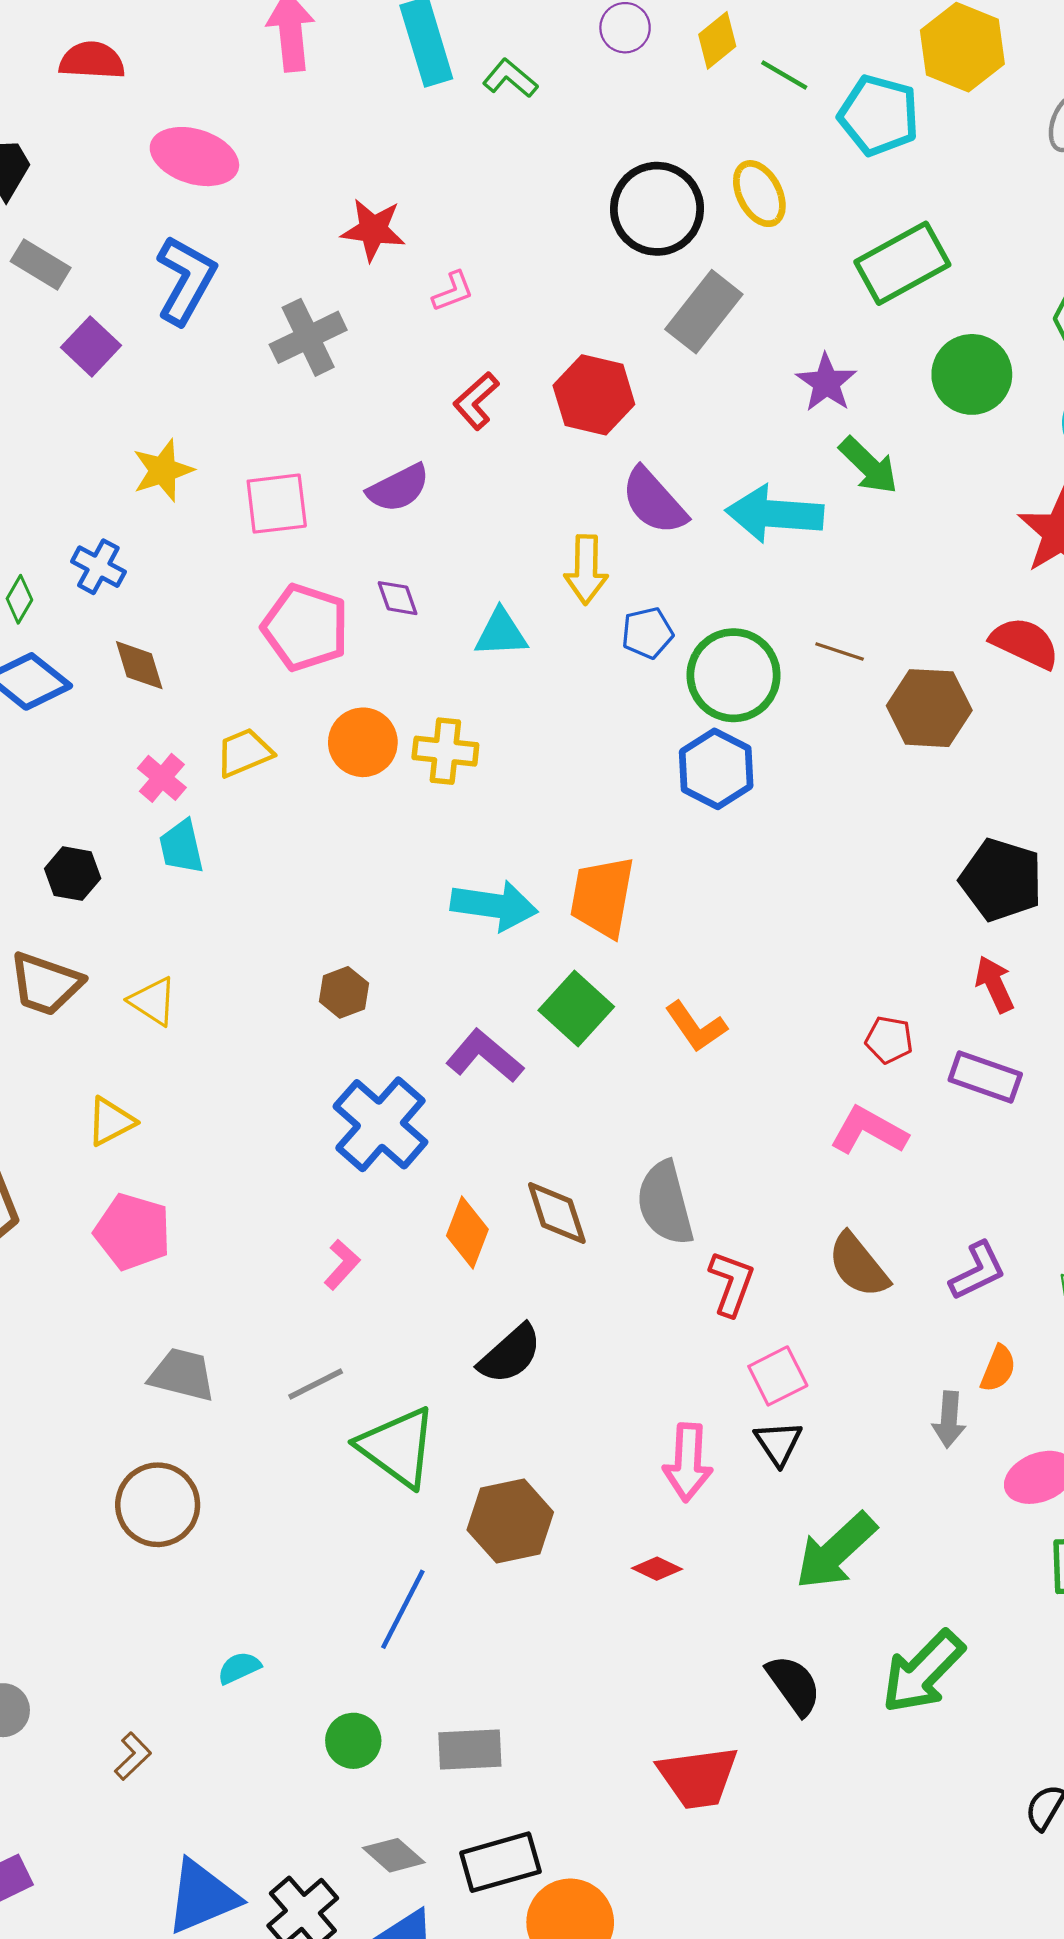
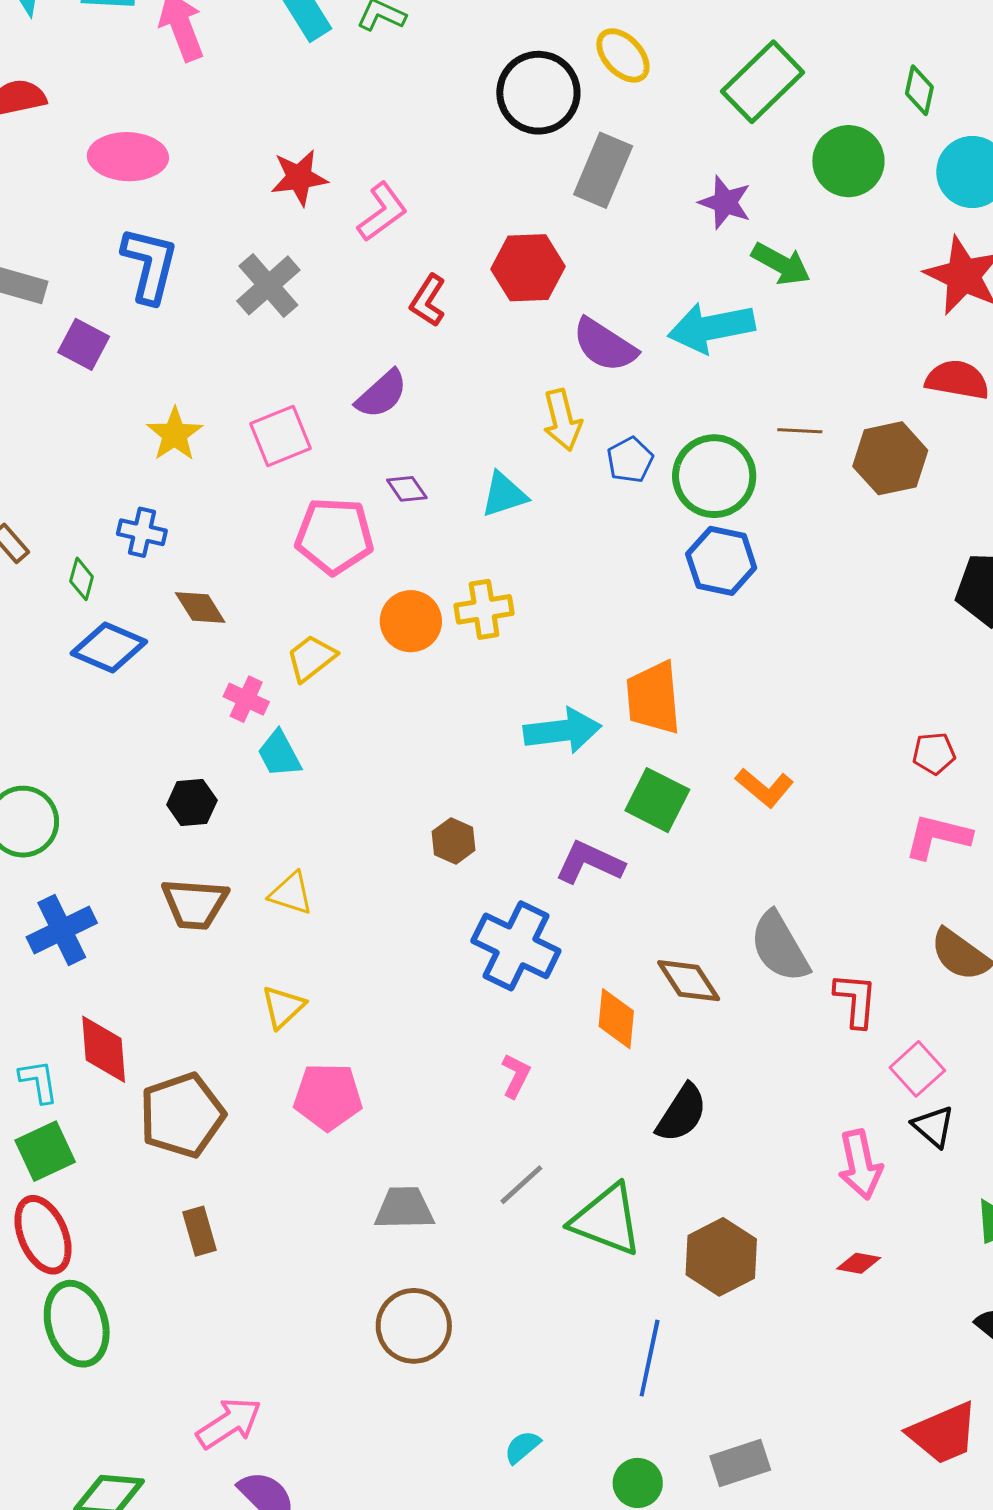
pink L-shape: (453, 291) -> (382, 212), size x1.5

